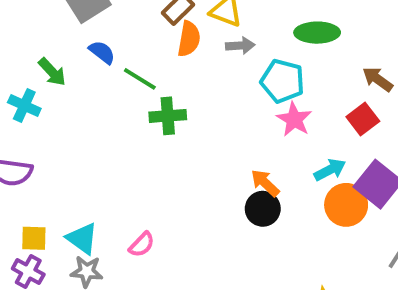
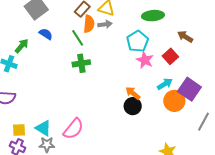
gray arrow: (240, 46) -> (105, 24), moved
green arrow: (52, 72) -> (22, 46), turned -91
green line: (140, 79) -> (78, 38), moved, turned 30
cyan pentagon: (283, 81) -> (138, 41), turned 30
red square: (363, 119) -> (170, 56), moved
pink semicircle: (142, 245) -> (73, 129), size x1.6

